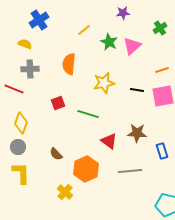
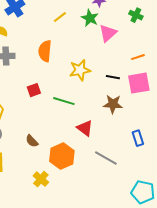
green cross: (160, 28) -> (136, 15), turned -32
green star: (109, 42) -> (90, 18), moved
brown star: (137, 133) -> (113, 104), moved
gray line: (130, 171) -> (106, 158), turned 35

